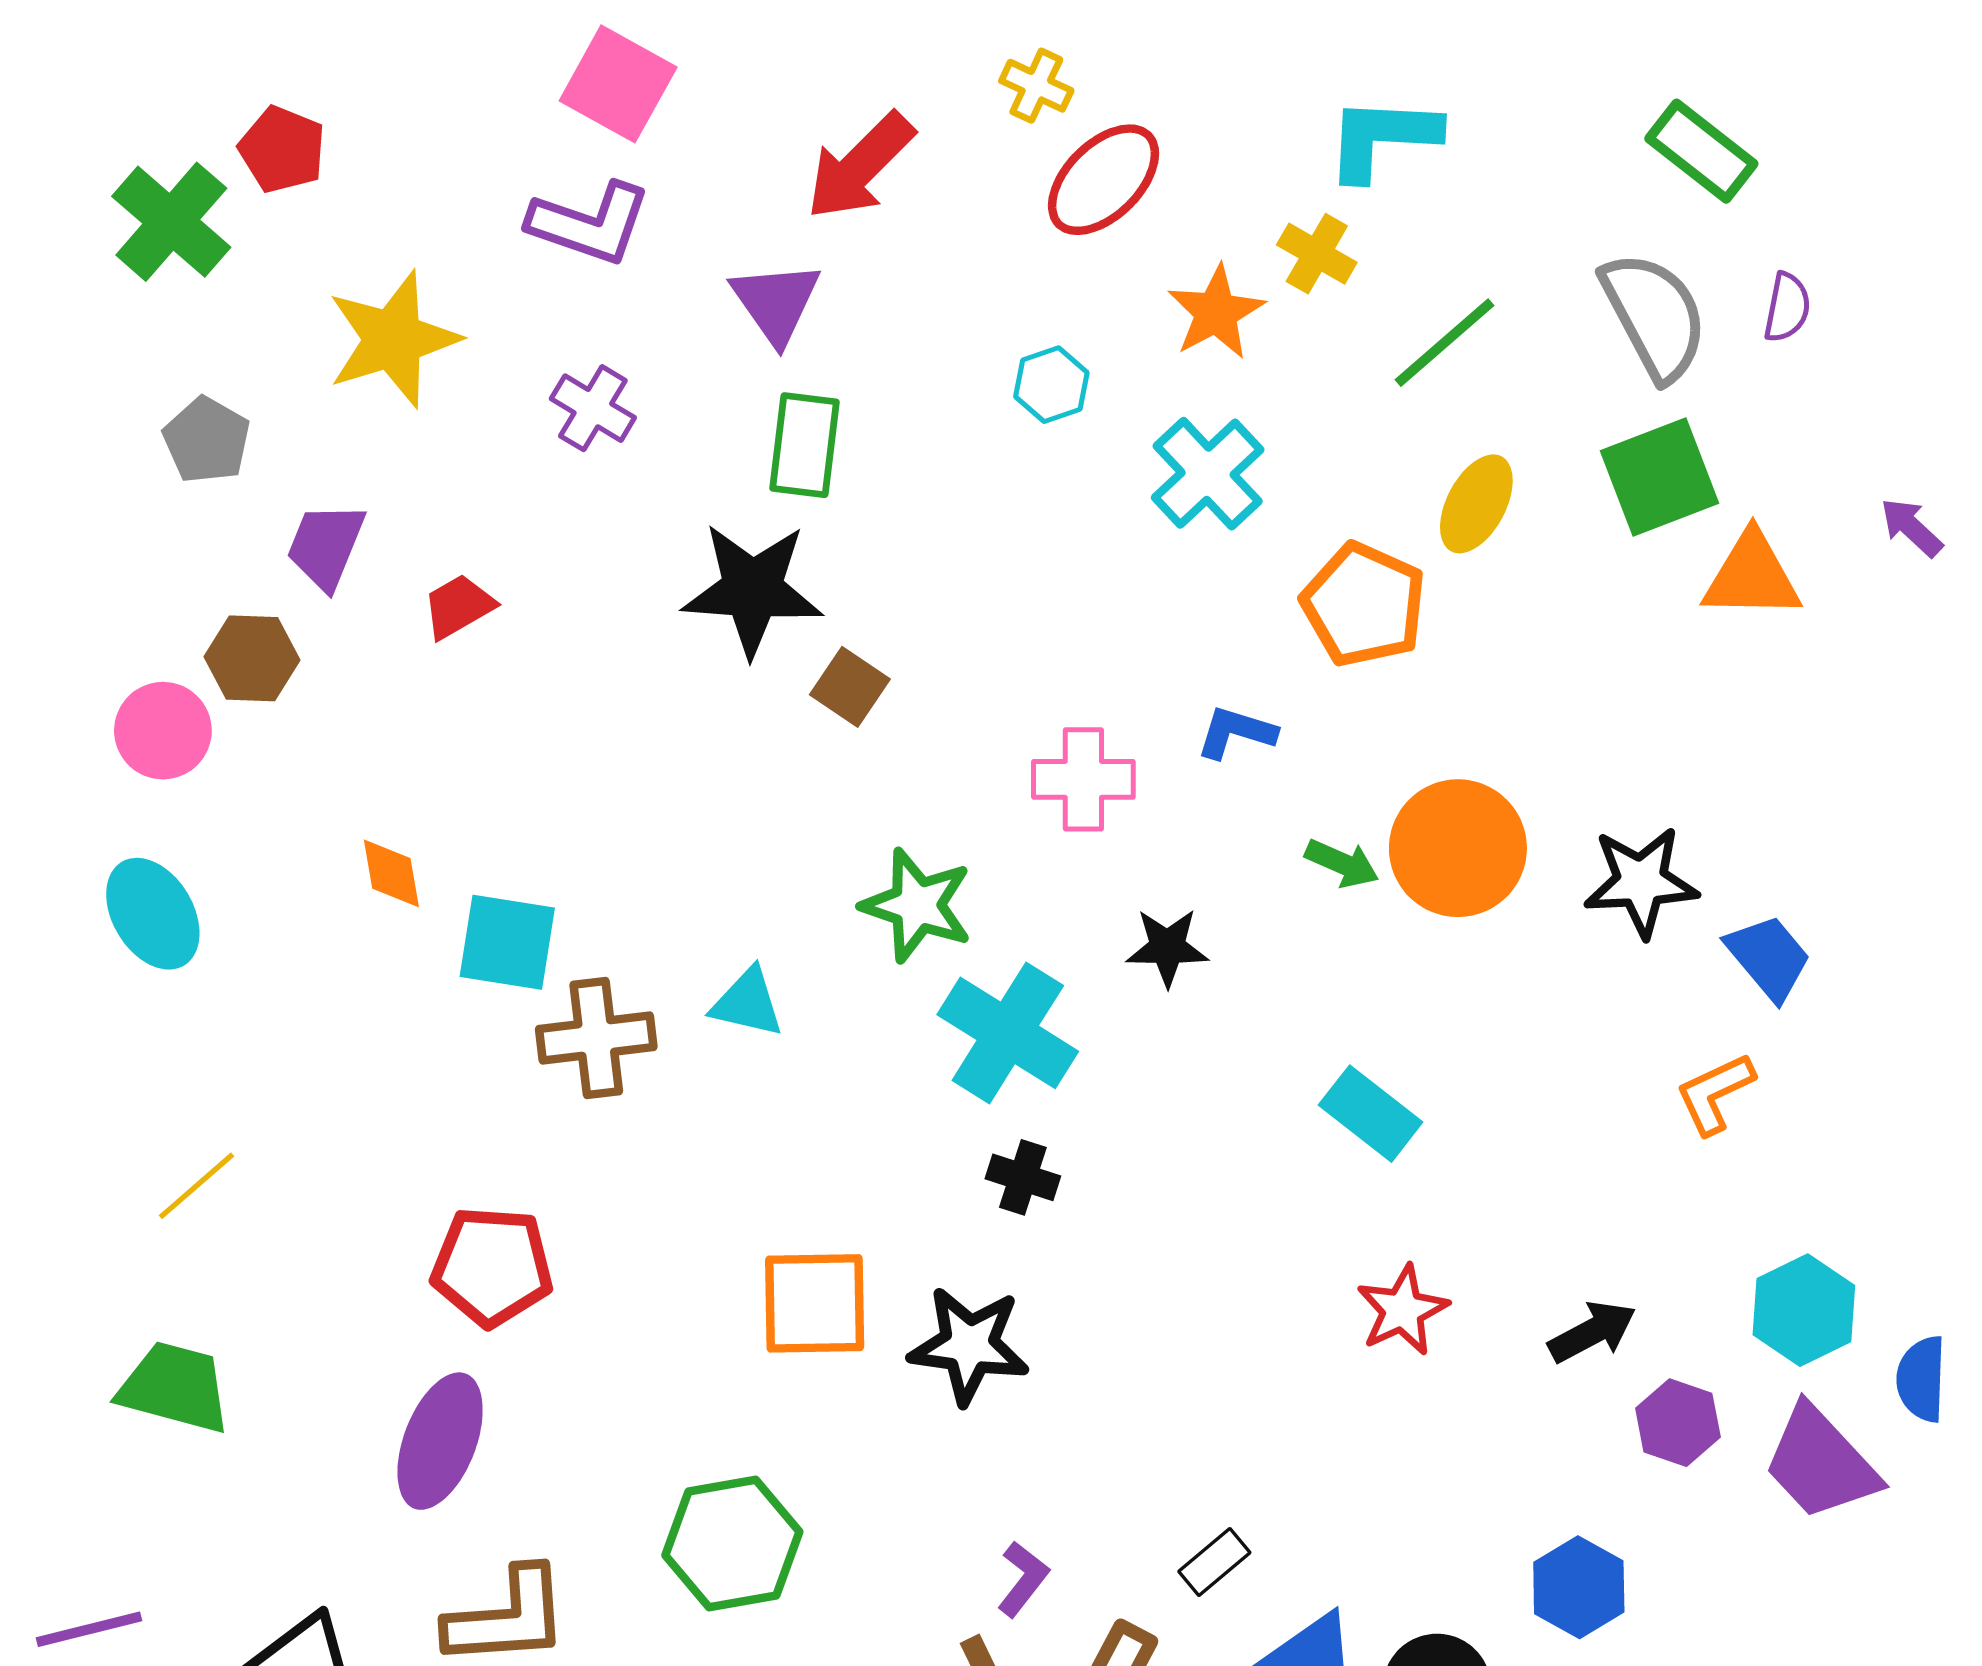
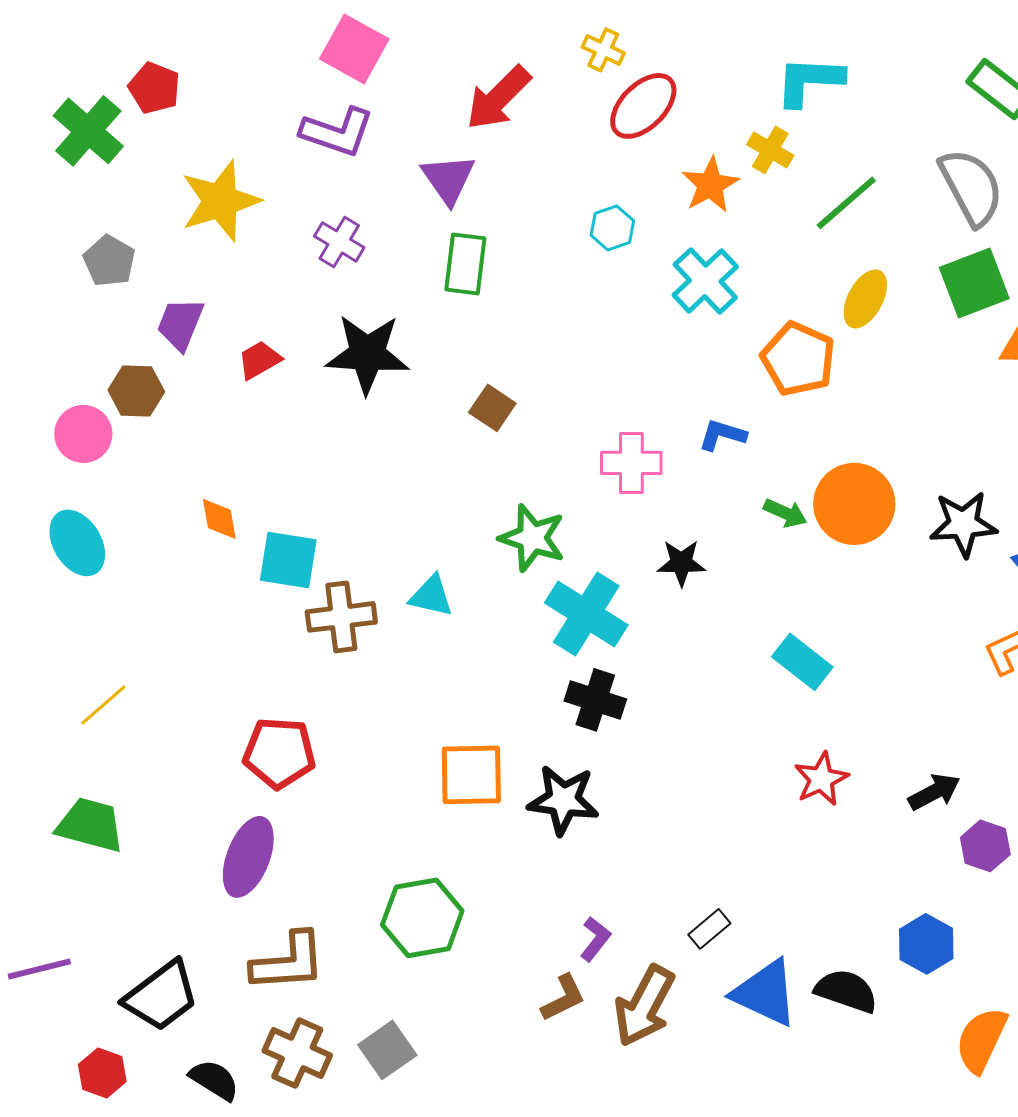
black star: (752, 590) -> (367, 354), moved
black cross: (1023, 1177) -> (595, 700), size x1.4

